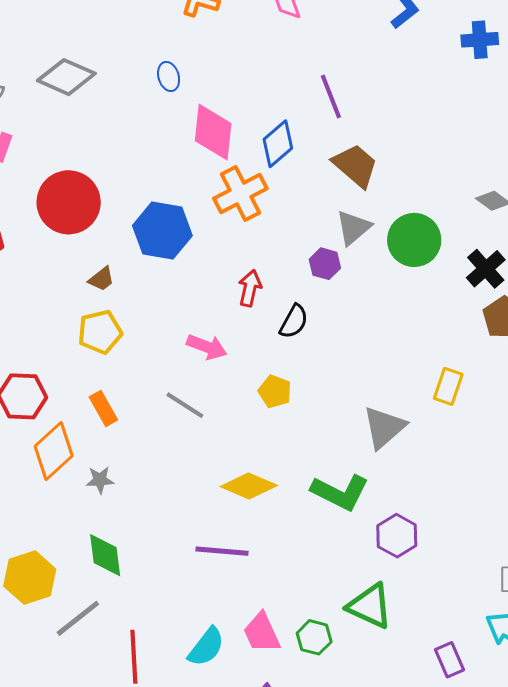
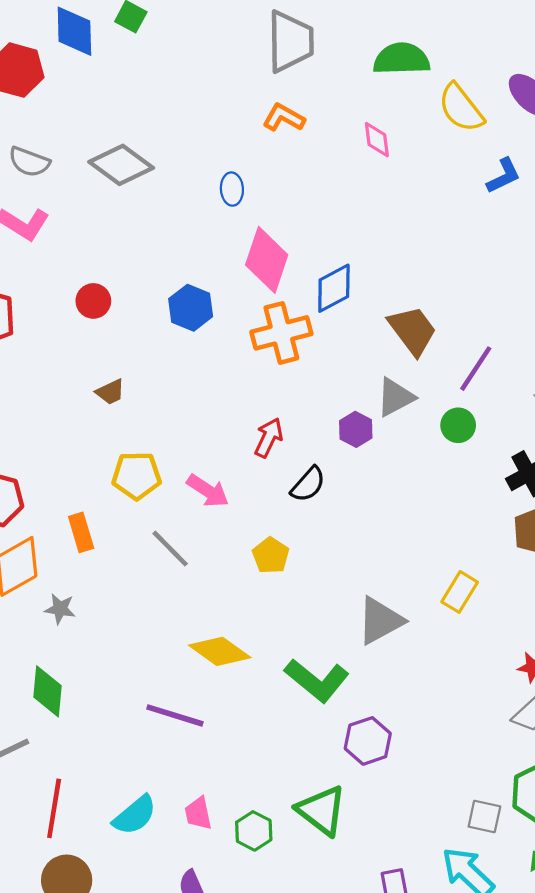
purple line: (331, 97) -> (476, 369), moved, turned 42
red circle: (69, 202) -> (93, 301), size x0.5
blue hexagon: (162, 231) -> (191, 308), moved, size x0.7
green circle: (414, 240) -> (458, 425), size x0.6
yellow pentagon: (100, 332) -> (137, 476), moved
pink trapezoid: (262, 633) -> (198, 813), size x0.7

